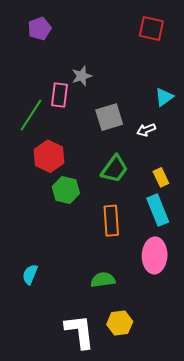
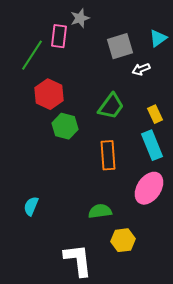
gray square: (109, 117) -> (120, 46), moved
pink ellipse: (155, 255) -> (149, 188), turned 32
yellow hexagon: (120, 323) -> (123, 240), moved

